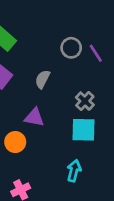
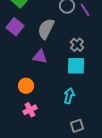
gray semicircle: (43, 79) -> (46, 29), size x1.5
orange circle: (15, 142) -> (26, 86), moved

